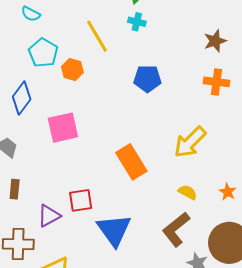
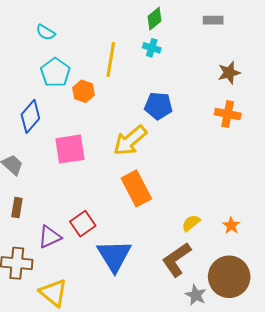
yellow line: (97, 36) -> (111, 60), turned 36
yellow arrow: (190, 142) -> (130, 141), moved
yellow semicircle: (188, 192) -> (191, 223), turned -72
red square: (81, 200) -> (83, 224), turned -30

